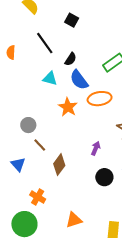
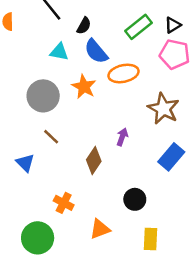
gray circle: (28, 125) -> (43, 96), moved, size x1.6
brown diamond: (59, 165) -> (94, 160), moved
black circle: (104, 177) -> (135, 199), moved
orange cross: (38, 197) -> (64, 203), moved

